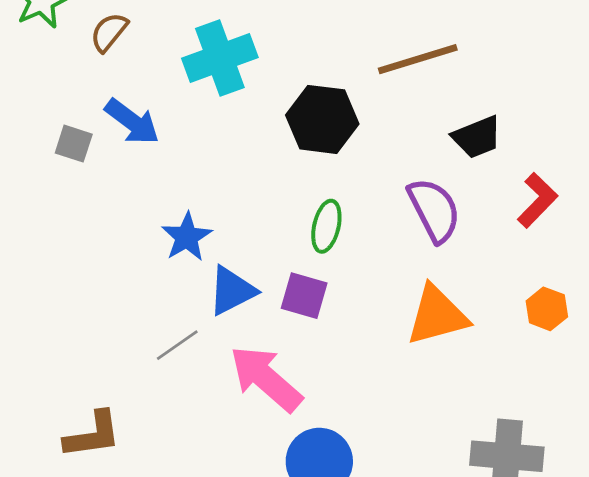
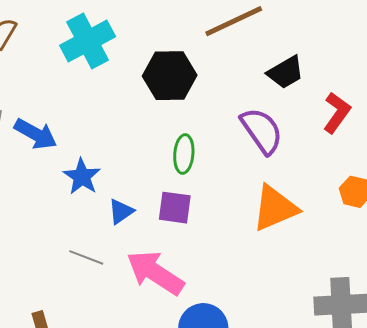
blue arrow: (132, 122) -> (36, 134), moved
blue triangle: (232, 291) -> (121, 211), size x0.7
gray line: (177, 345) -> (86, 257), turned 64

